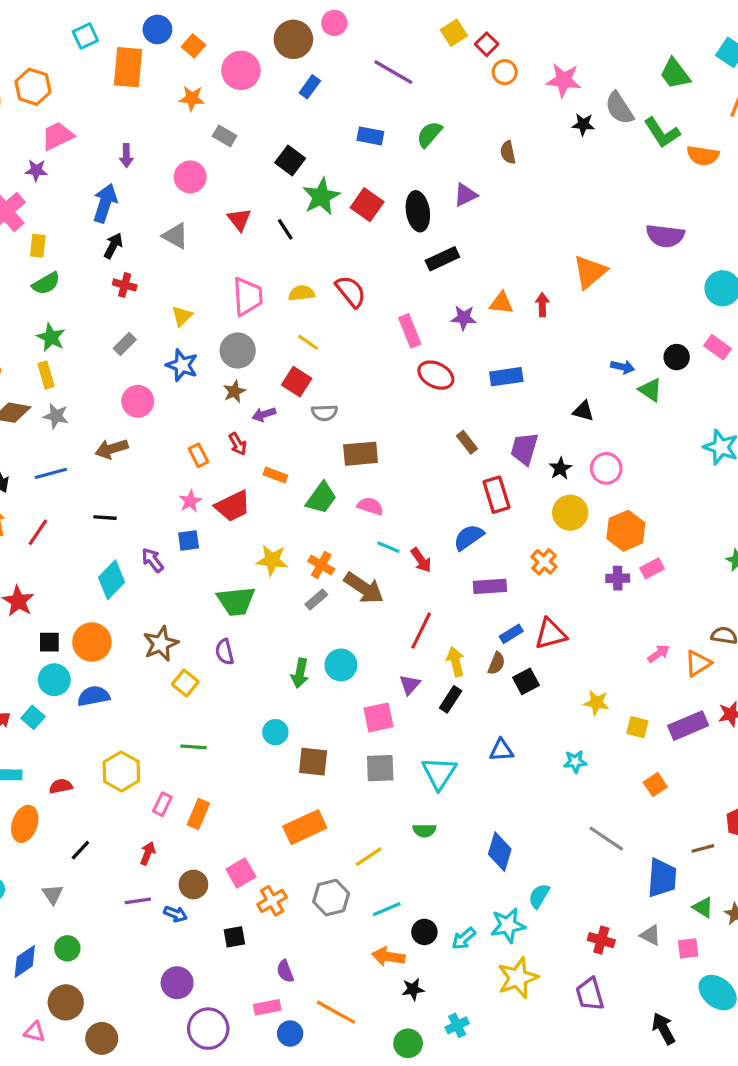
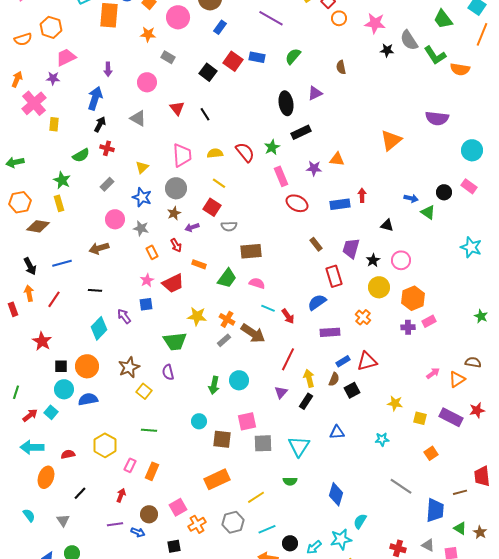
green star: (321, 197) -> (272, 147), moved, size x0.7
red square: (367, 205) -> (233, 61), moved
green semicircle: (46, 283) -> (81, 155), moved
red arrow: (542, 305) -> (362, 195), moved
gray star: (56, 416) -> (141, 228), moved
pink square: (379, 717) -> (247, 421), moved
purple rectangle: (688, 726) -> (451, 417), turned 50

